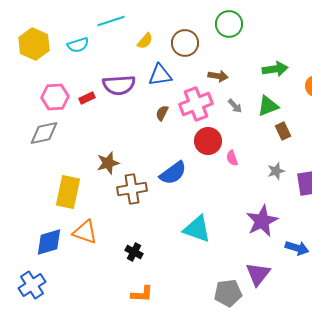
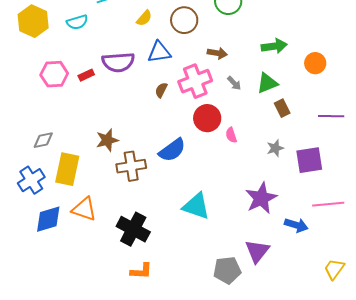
gray diamond: (44, 133) -> (43, 140), moved, size x0.7
black cross: (134, 252) -> (133, 229), size x1.8
blue cross: (32, 285) -> (31, 180), moved

